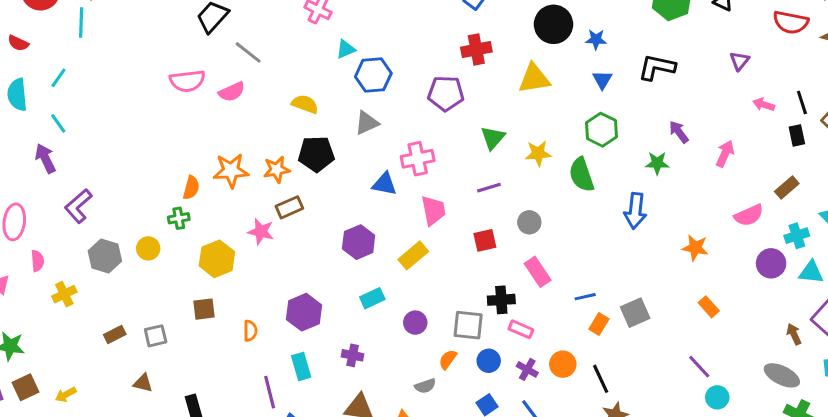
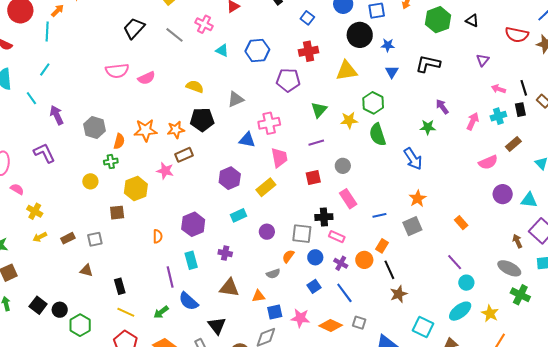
cyan triangle: (346, 49) -> (222, 50), turned 48
gray line: (248, 52) -> (175, 35), moved
blue hexagon: (373, 75) -> (257, 50), moved
cyan line: (59, 78) -> (45, 69), moved
green hexagon: (601, 130) -> (373, 103), moved
purple arrow: (45, 158) -> (57, 115), moved
purple L-shape: (78, 206) -> (44, 153), turned 105
blue arrow: (635, 211) -> (413, 159), turned -40
cyan cross: (797, 236) -> (498, 116), moved
orange star: (695, 248) -> (418, 199), moved, turned 30
gray hexagon: (105, 256) -> (95, 127), moved
pink semicircle: (37, 261) -> (17, 189), turned -56
yellow cross: (64, 294) -> (35, 211), turned -35
brown square: (204, 309) -> (117, 213), moved
orange rectangle: (599, 324) -> (382, 246), moved
yellow arrow: (66, 395) -> (40, 237), moved

